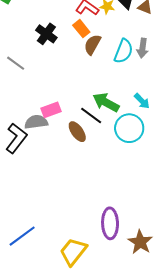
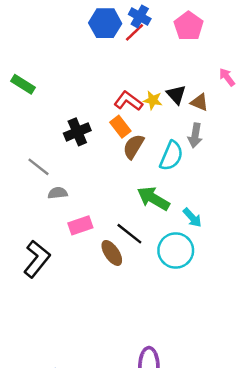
black cross: (46, 34) -> (77, 132), turned 30
gray arrow: (143, 48) -> (195, 135), moved
green arrow: (106, 102) -> (153, 198), moved
gray semicircle: (36, 122) -> (58, 193), moved, size x0.7

